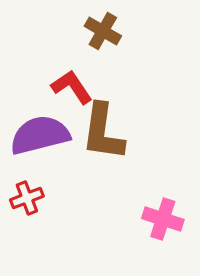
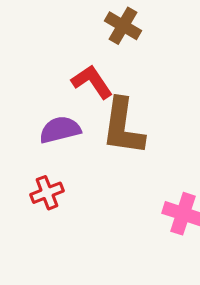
purple semicircle: (40, 135) -> (60, 130), size x0.7

